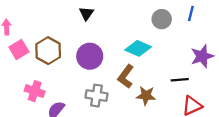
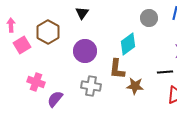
cyan diamond: (138, 48) -> (128, 44), turned -60
brown hexagon: (48, 51) -> (48, 32), moved
brown L-shape: (126, 76) -> (117, 69), turned -30

